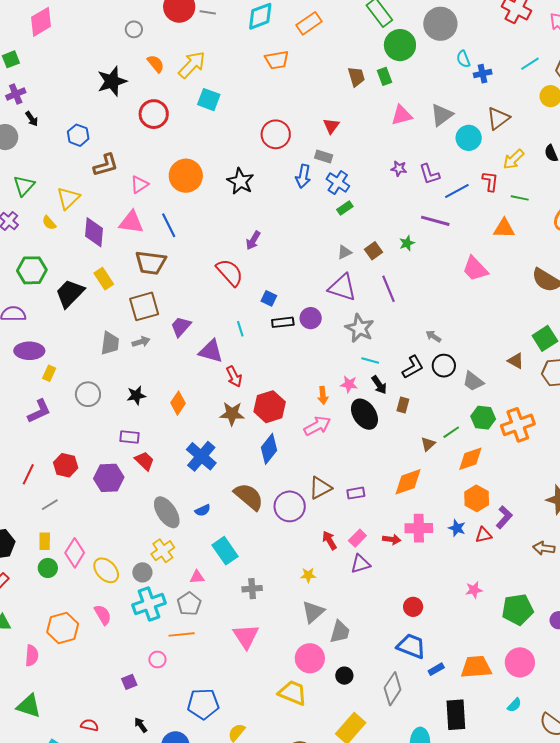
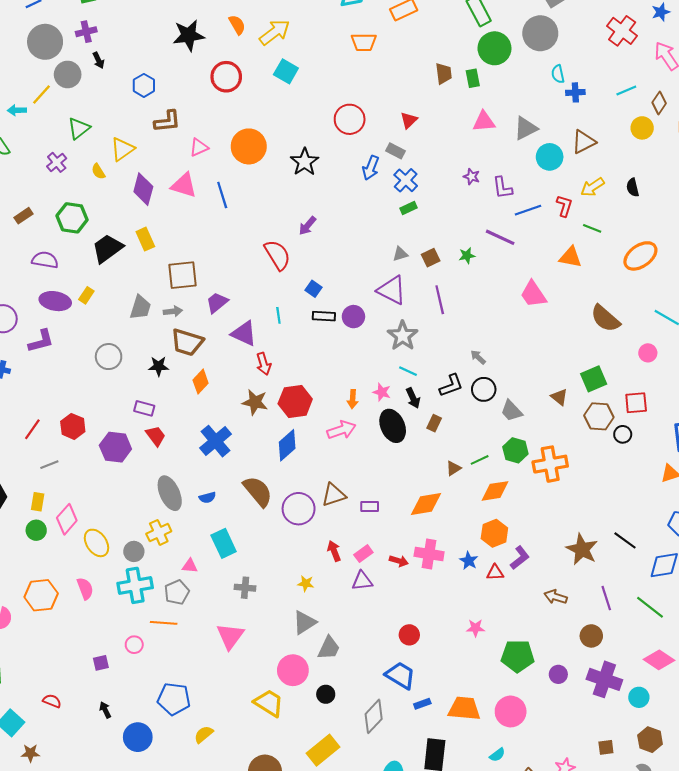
brown trapezoid: (151, 263) -> (187, 342), moved
yellow rectangle: (49, 373) -> (86, 295), moved
purple L-shape: (39, 411) -> (41, 341), moved

